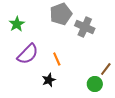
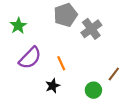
gray cross: (85, 27) -> (91, 29), turned 30
green circle: (95, 84) -> (93, 90), moved

